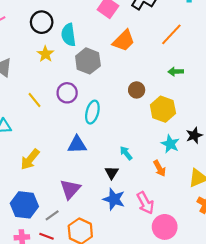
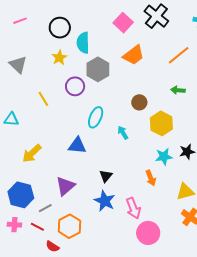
purple circle: (67, 93) -> (75, 86), moved
cyan star: (170, 144) -> (164, 157), turned 30
cyan arrow: (126, 153) -> (123, 133), moved

